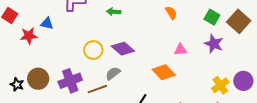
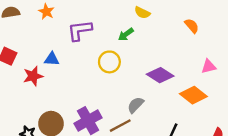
green arrow: (114, 12) -> (126, 34), turned -32
purple diamond: (123, 49) -> (160, 75), moved
yellow circle: (93, 50) -> (109, 62), moved

